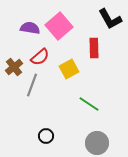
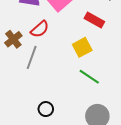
red rectangle: (94, 48) -> (94, 20), turned -60
yellow square: (69, 69) -> (82, 47), moved

